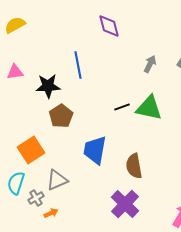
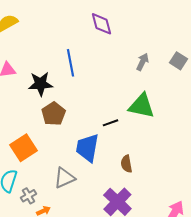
black line: (122, 107) -> (110, 123), moved
brown semicircle: (134, 166) -> (126, 164), size x0.7
gray triangle: (57, 180) -> (64, 178), moved

